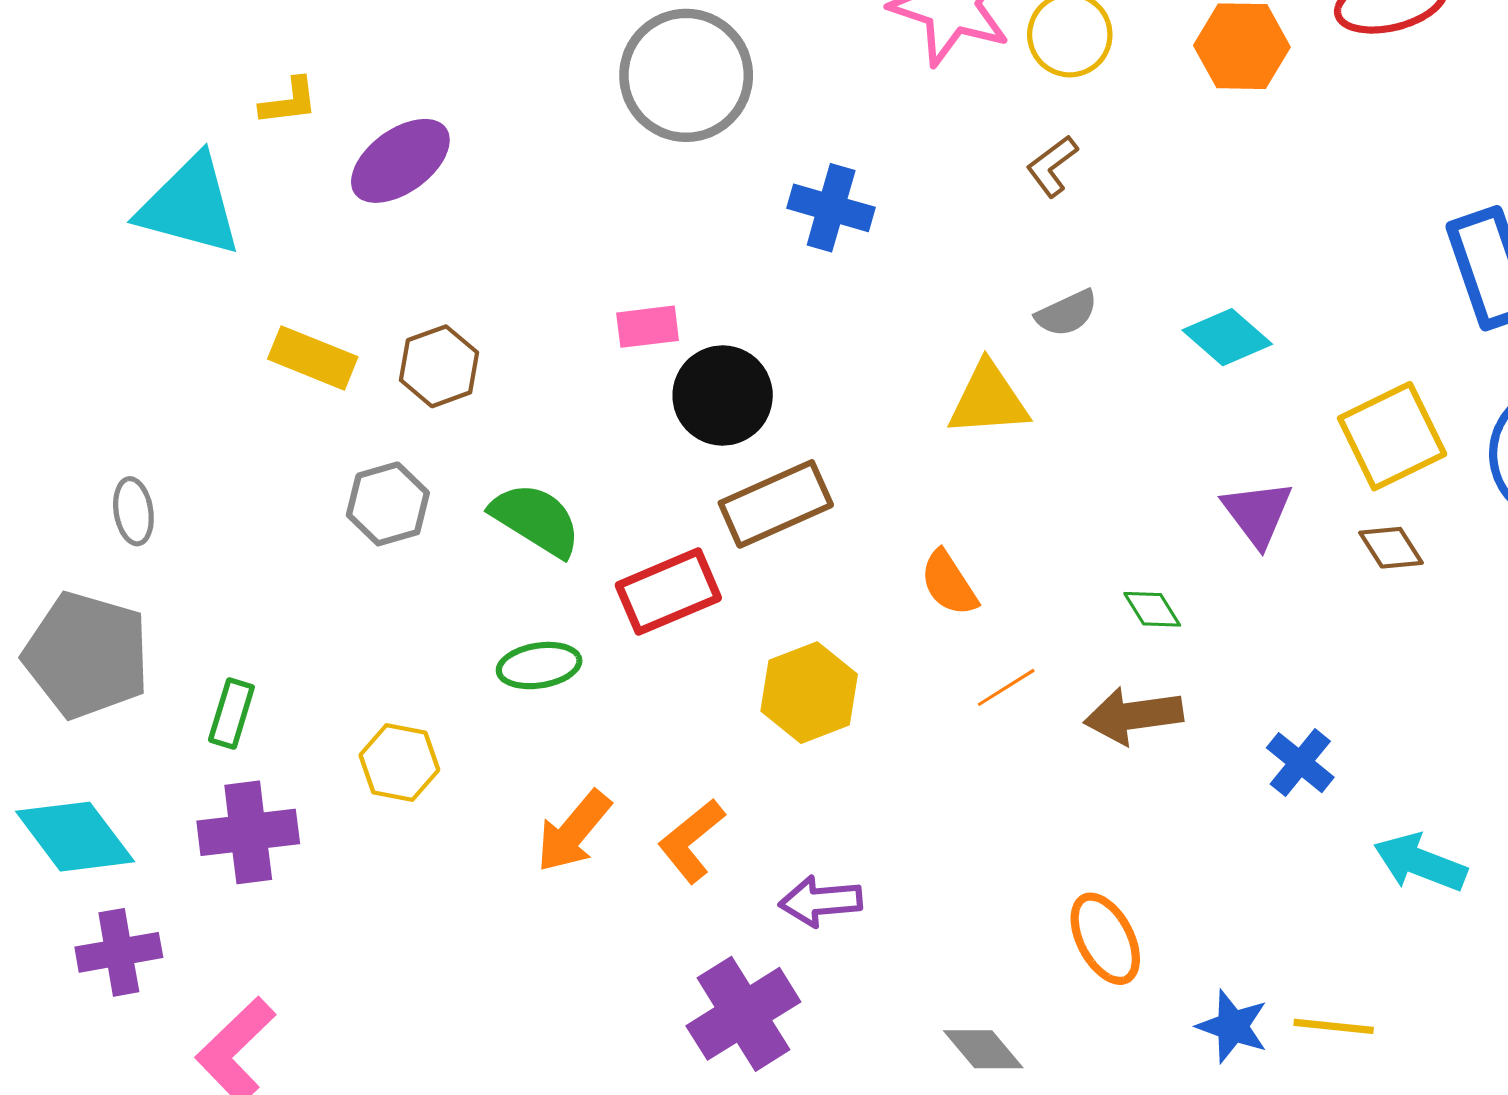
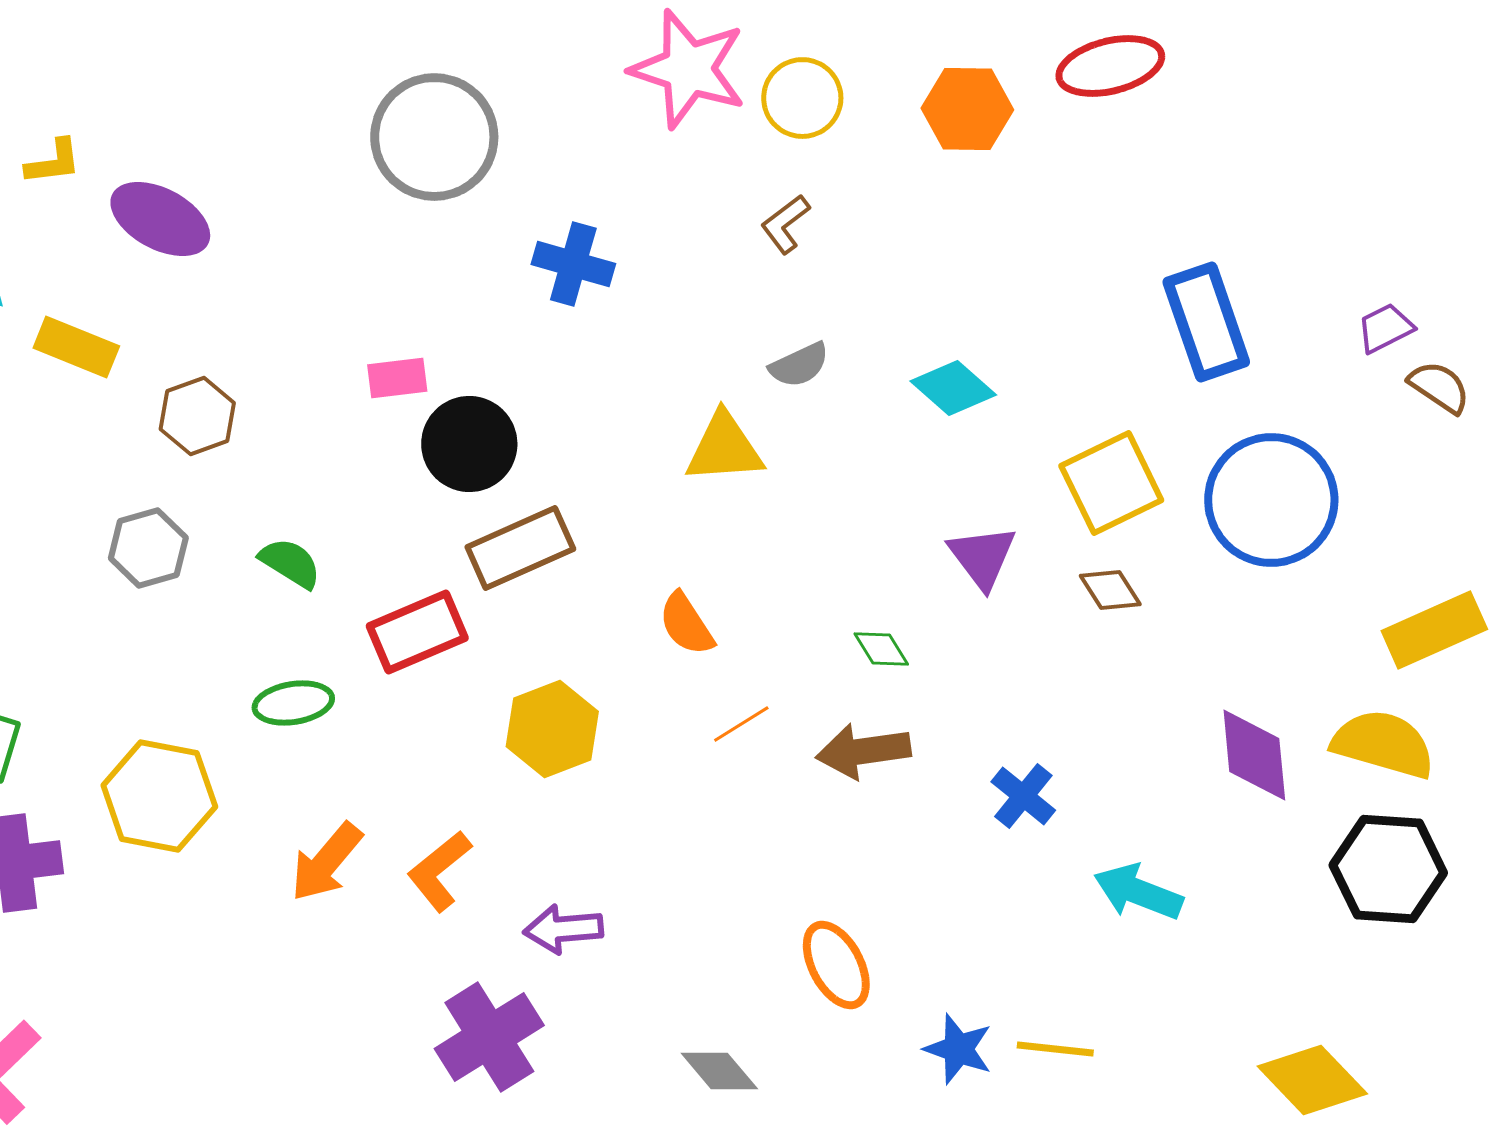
purple ellipse: (400, 161) -> (160, 219), turned 64
yellow rectangle: (313, 358) -> (76, 347), moved
green semicircle: (536, 520) -> (290, 563), size x0.7
yellow hexagon: (399, 763) -> (159, 796), size x1.5

